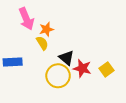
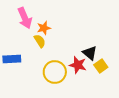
black triangle: (66, 58) -> (90, 53), moved

